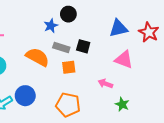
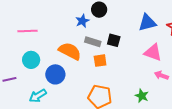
pink arrow: (105, 84) -> (161, 75), moved
blue circle: (25, 96) -> (55, 74), moved
green star: (122, 104) -> (142, 96), moved

